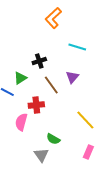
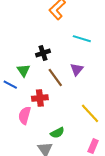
green triangle: (20, 78) -> (24, 70), turned -32
green semicircle: (53, 139) -> (57, 133), turned -56

